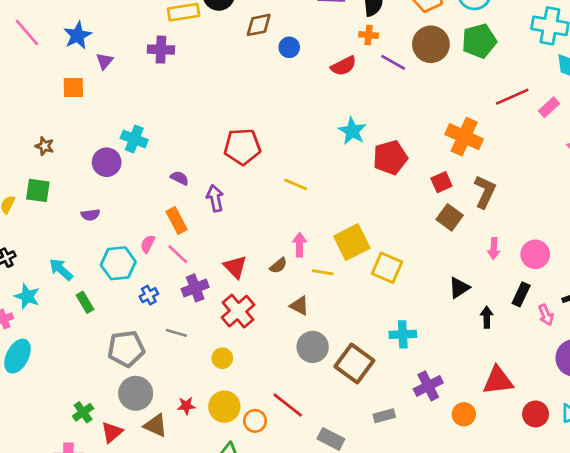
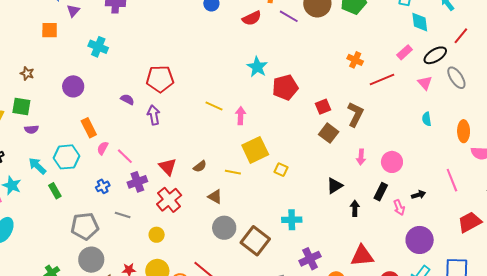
red line: (512, 97) -> (382, 80), moved
orange cross: (464, 137) -> (355, 60), moved, size x0.6
cyan cross: (134, 139) -> (98, 47), moved
red pentagon: (242, 147) -> (160, 79), moved
purple semicircle: (90, 215) -> (32, 129), moved
orange rectangle: (177, 220) -> (89, 128), moved
pink arrow: (299, 245) -> (241, 116), moved
cyan hexagon: (118, 263) -> (66, 157), moved
yellow square: (387, 268) -> (281, 170), size x0.6

